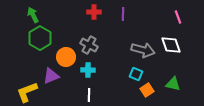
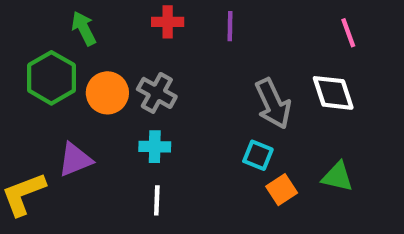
green arrow: (33, 15) -> (84, 28), moved
gray arrow: (143, 50) -> (273, 104), turned 50
orange circle: (66, 57) -> (107, 93), moved

